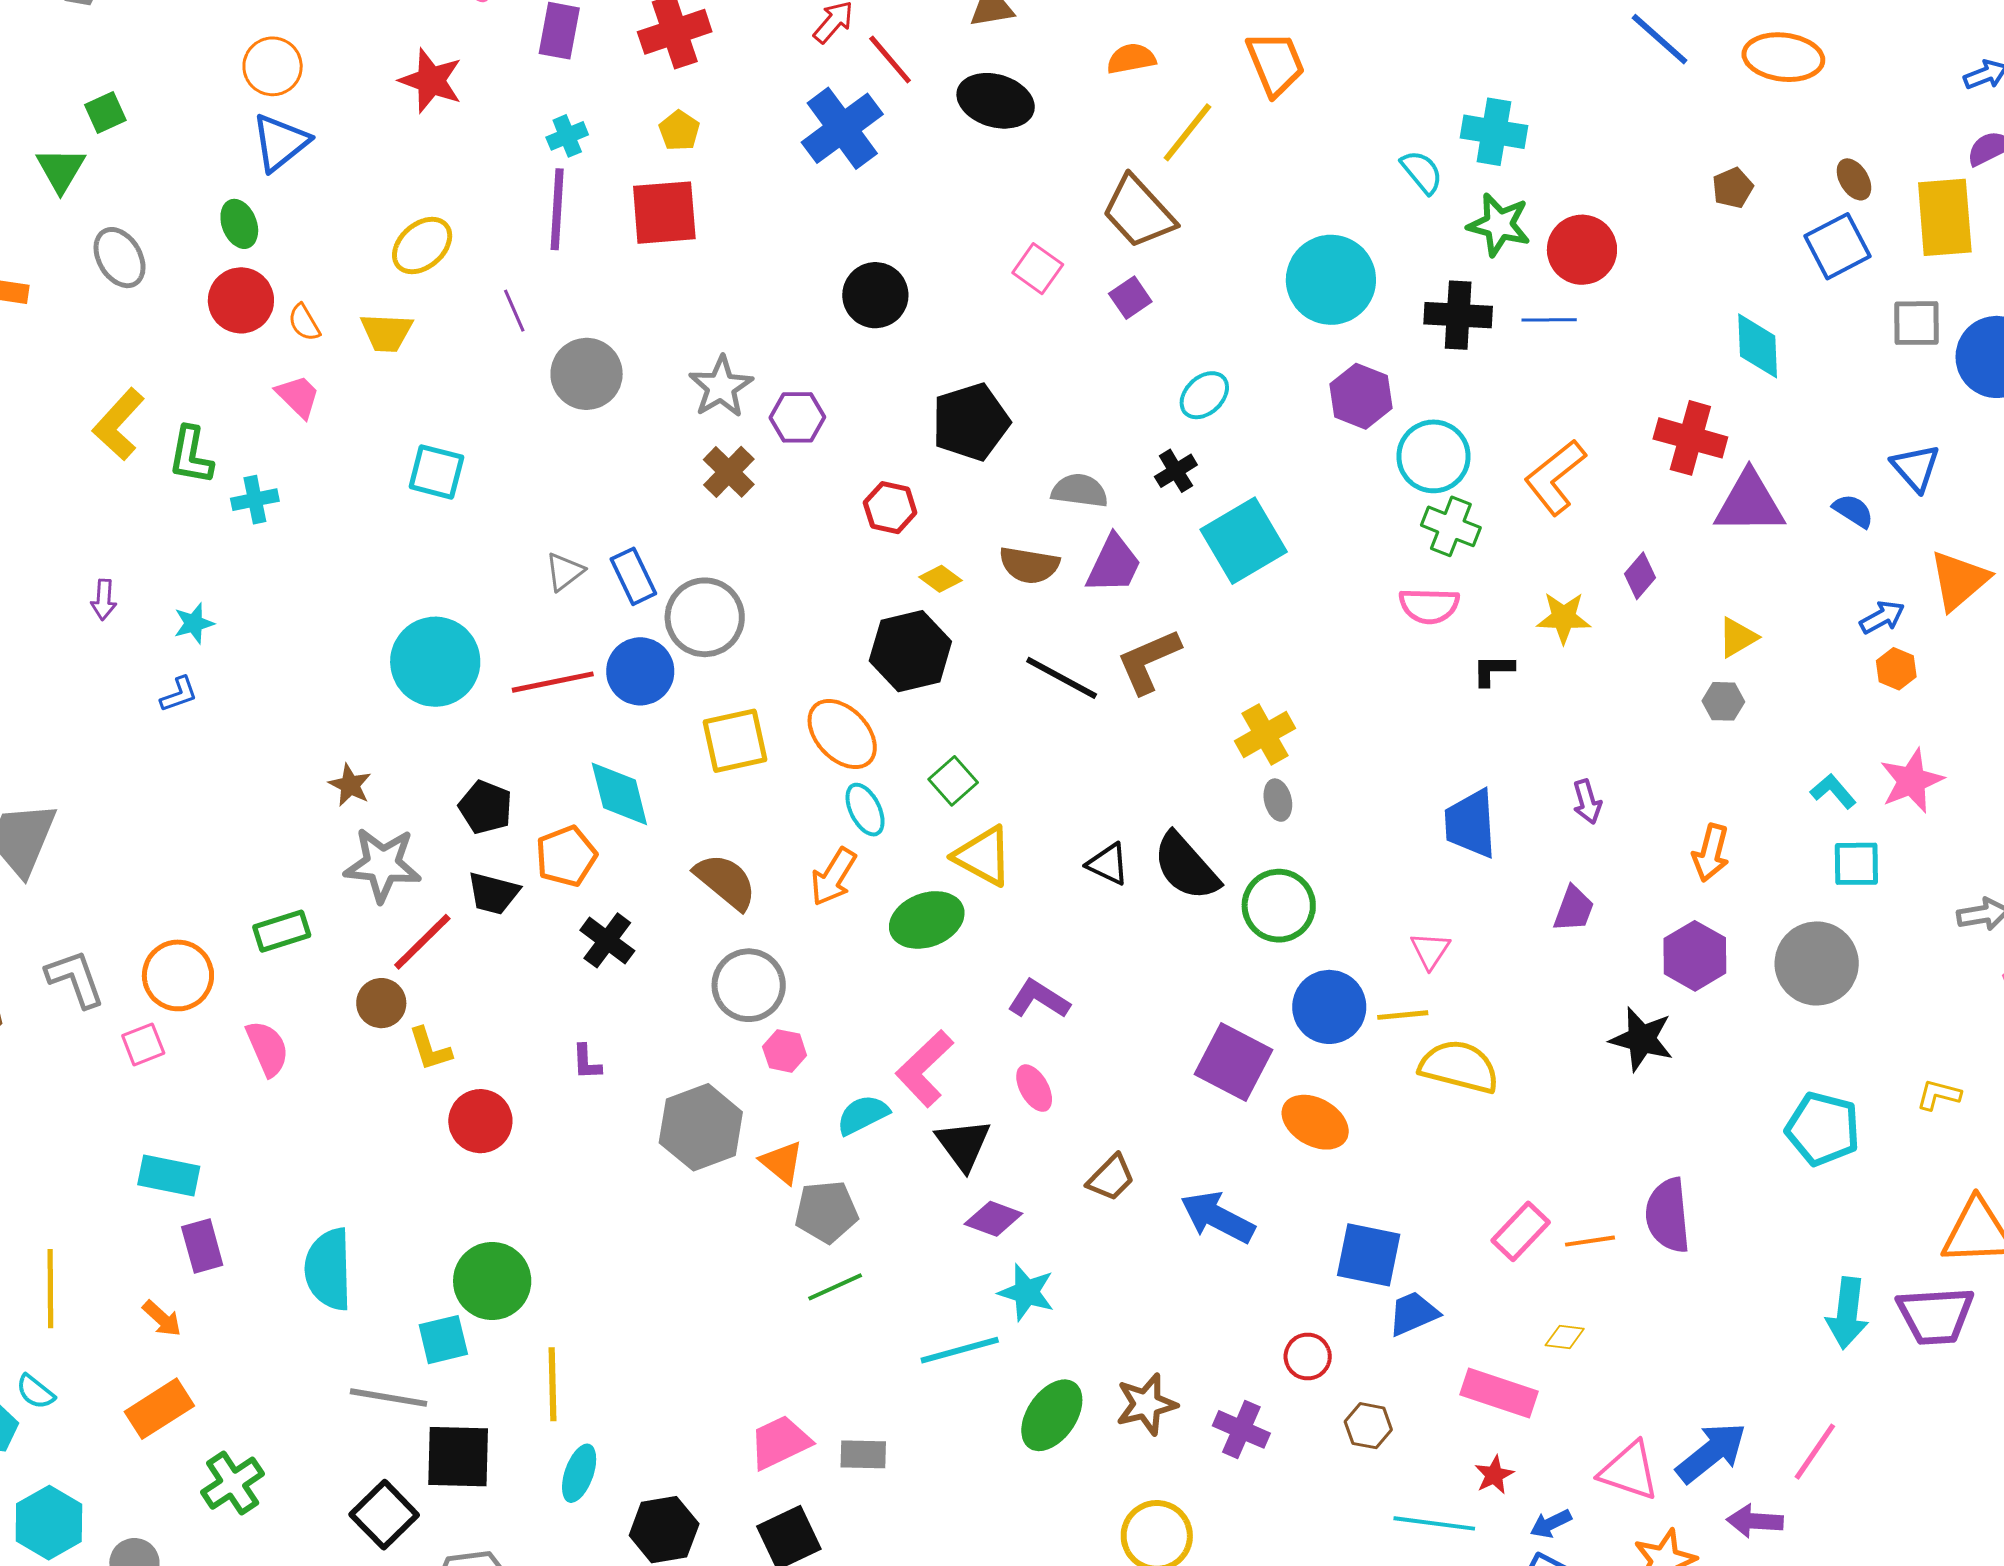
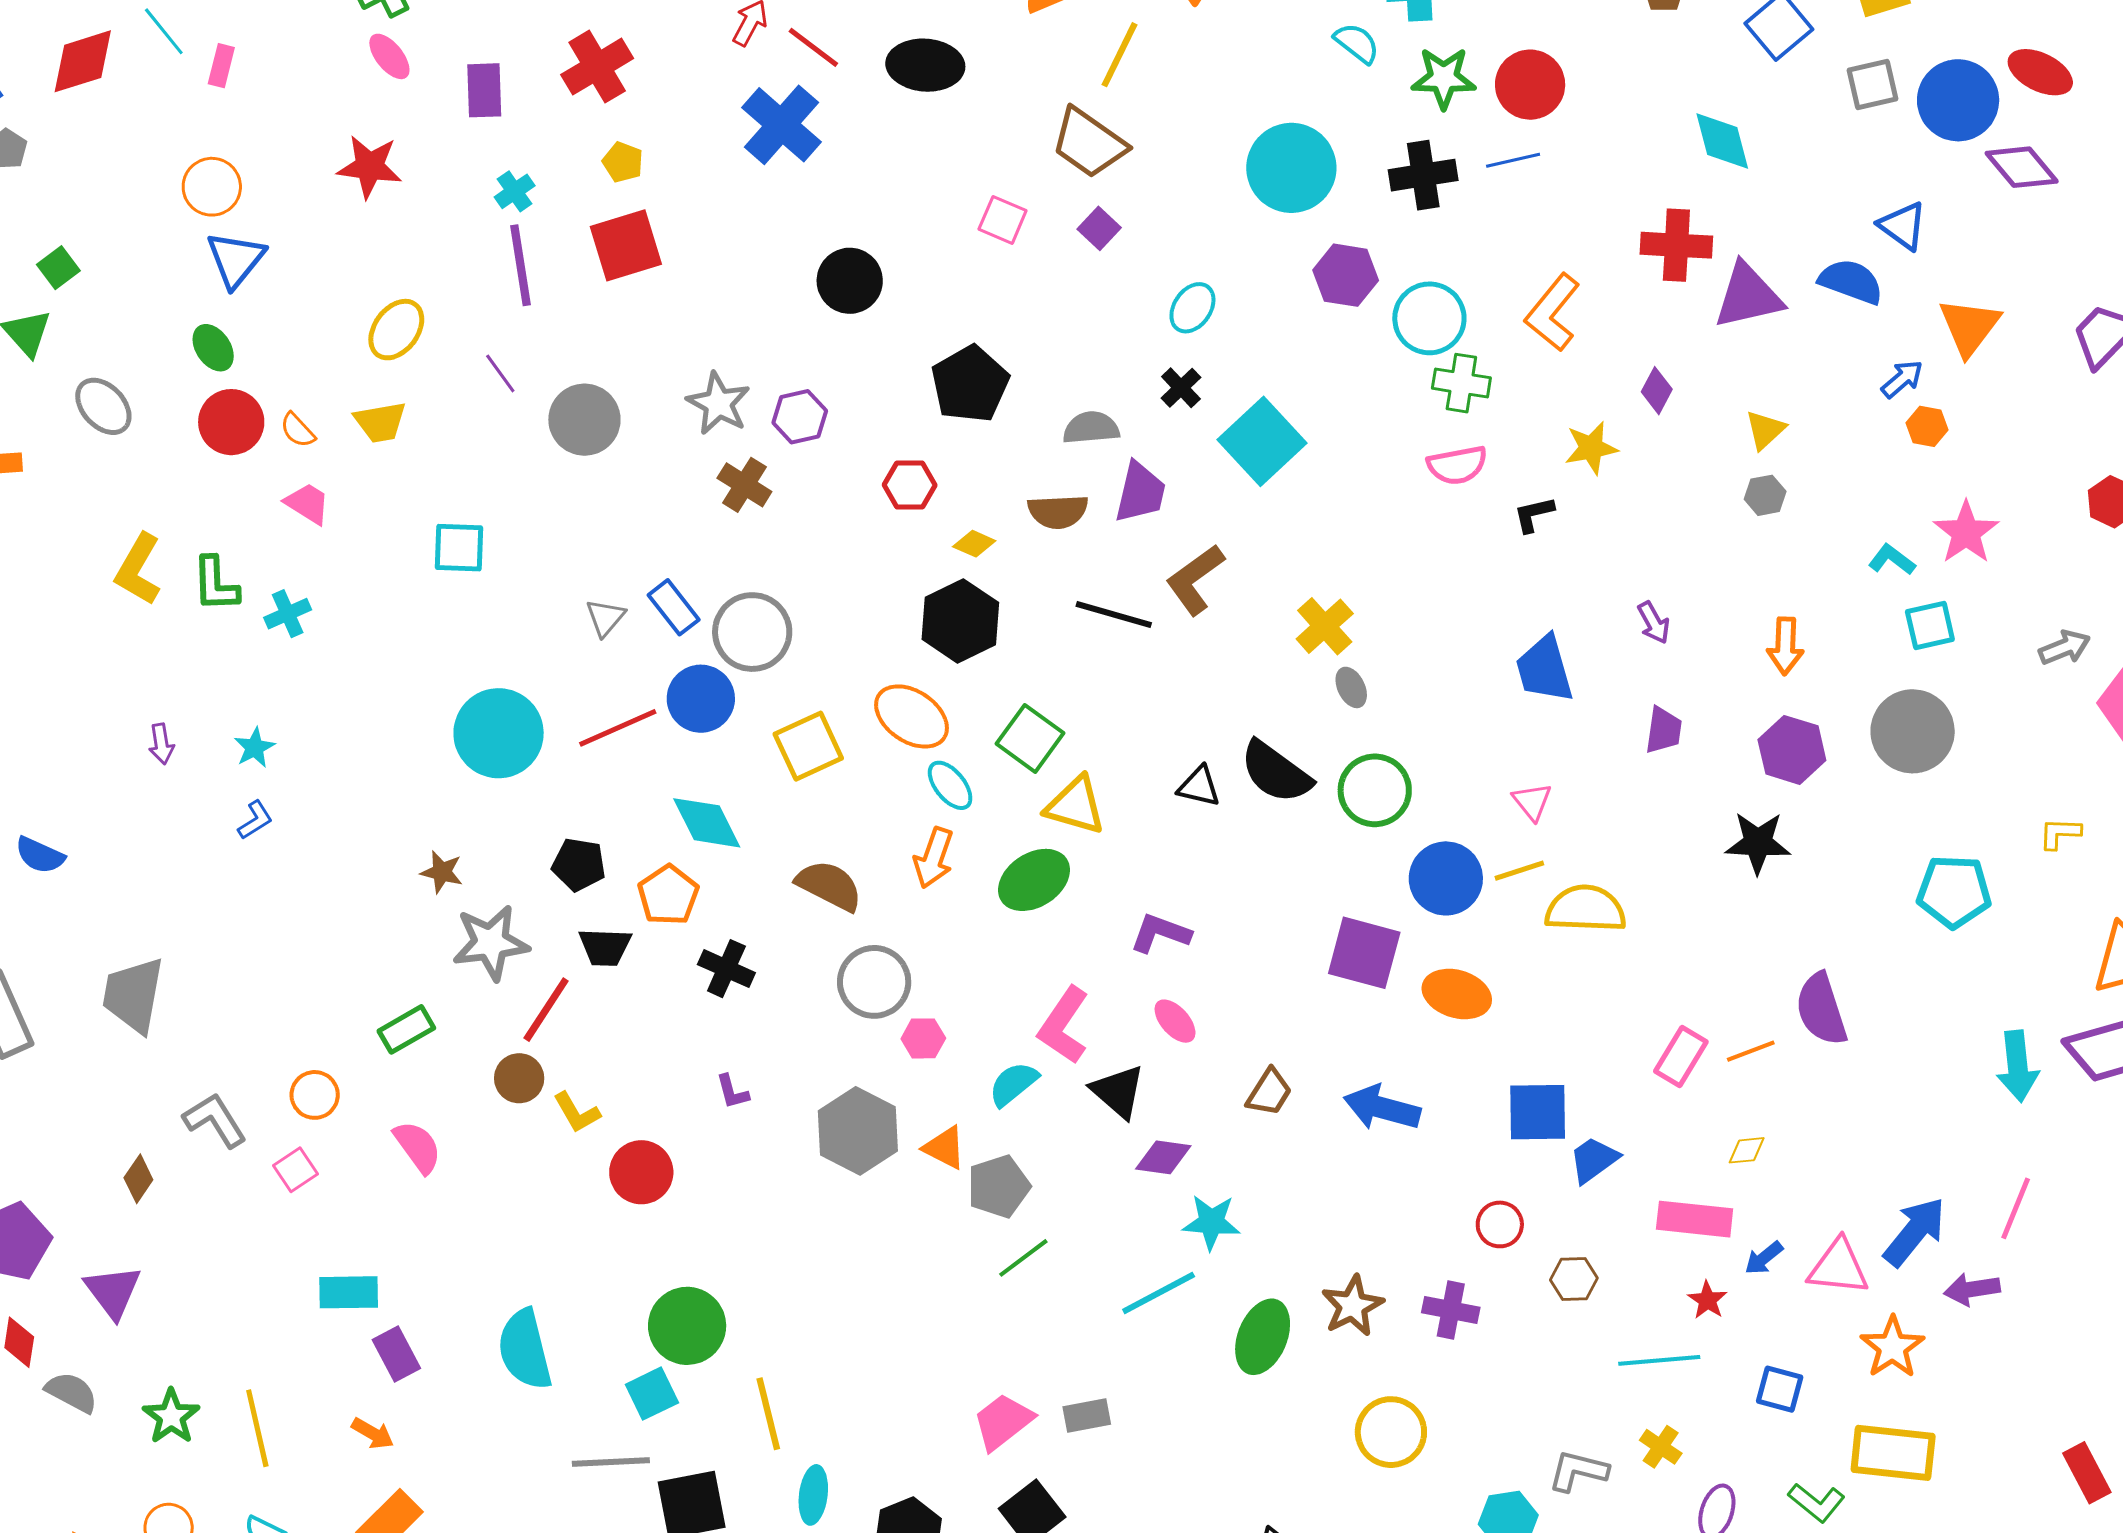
blue semicircle: (1853, 511) -> (1851, 281), size x1.5
green square: (953, 781) -> (1030, 738), size x1.4
orange circle: (178, 975) -> (315, 1095), size x0.7
blue arrow: (1551, 1524) -> (1764, 1258), moved

